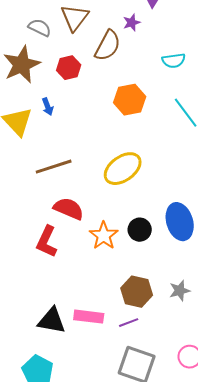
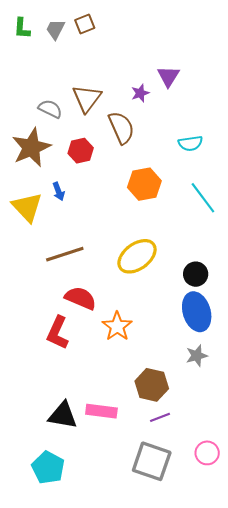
purple star: (132, 23) -> (140, 93), moved
brown semicircle: (108, 46) -> (121, 128), turned -52
black circle: (140, 230) -> (196, 274), moved
gray star: (180, 291) -> (197, 356), moved
purple line: (129, 323) -> (160, 417), moved

